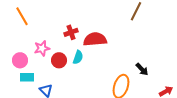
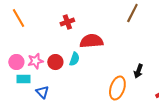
red cross: (71, 32) -> (67, 22), moved
pink star: (42, 48) -> (35, 61), moved
black arrow: (142, 69) -> (138, 71), turned 64

